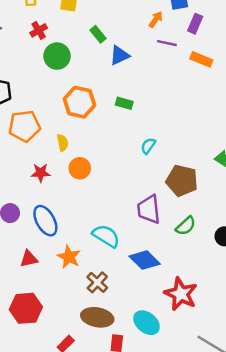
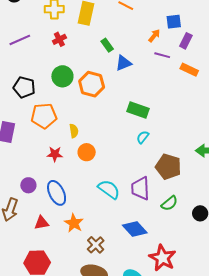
green circle: (57, 56) -> (62, 76), moved
orange hexagon: (79, 102) -> (92, 84), moved
green rectangle: (124, 103) -> (138, 110), moved, size x1.5
cyan semicircle: (106, 236) -> (109, 189), moved

